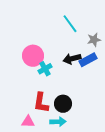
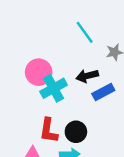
blue rectangle: (88, 60) -> (103, 92), moved
cyan cross: (45, 69) -> (54, 88), size x1.5

